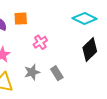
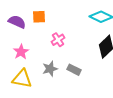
gray rectangle: (57, 73) -> (74, 70), turned -32

